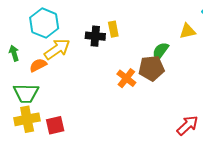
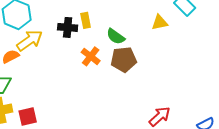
green semicircle: (160, 51) -> (116, 36), moved, turned -90
orange cross: (126, 78) -> (91, 56), moved

